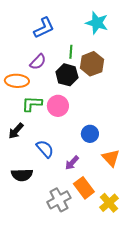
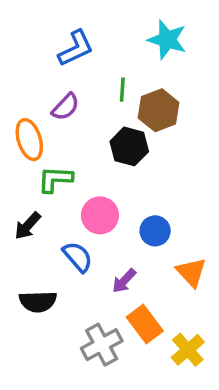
black hexagon: (67, 75) -> (129, 146), moved
orange ellipse: (17, 81) -> (29, 140), turned 70
pink circle: (58, 106) -> (100, 215), moved

